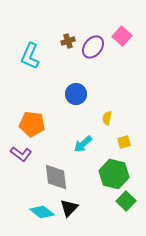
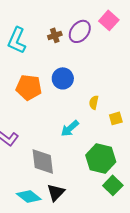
brown cross: (68, 41) -> (55, 35), moved
orange pentagon: (32, 124) -> (29, 87), moved
yellow square: (124, 142) -> (116, 118), moved

